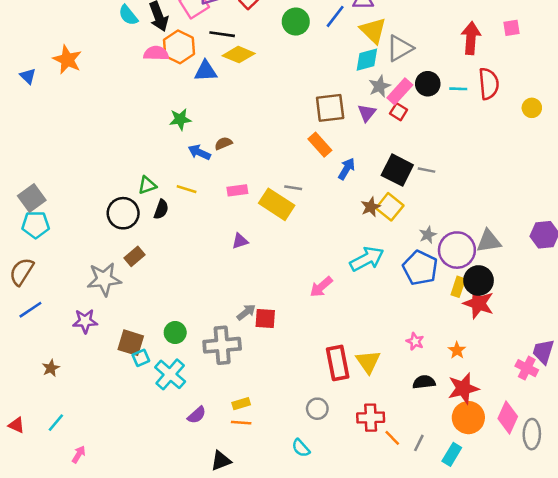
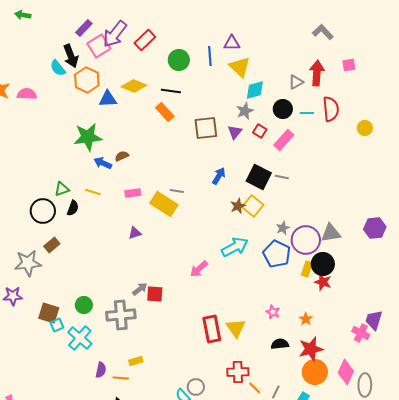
cyan semicircle: (128, 15) -> (58, 68), moved
blue line: (335, 16) -> (210, 56), turned -42
black line: (222, 34) -> (171, 91), moved
gray triangle: (400, 48) -> (296, 82), moved, size x0.7
pink semicircle: (156, 53) -> (27, 94), moved
cyan diamond: (367, 60) -> (255, 90), moved
pink rectangle: (400, 91) -> (284, 140), moved
green star: (180, 119) -> (88, 137), size x1.6
orange rectangle: (320, 145) -> (165, 112), moved
red star: (479, 303) -> (323, 282), size x0.7
gray circle: (317, 409) -> (196, 387), moved
purple semicircle: (197, 415) -> (101, 370), turned -35
orange line: (241, 423) -> (121, 378), moved

